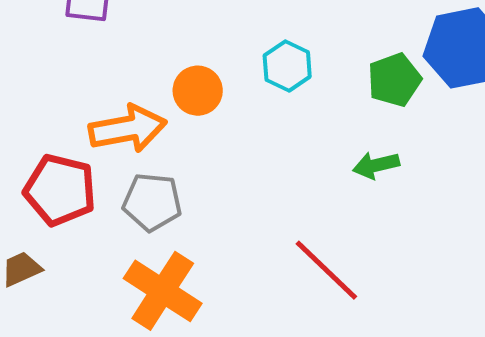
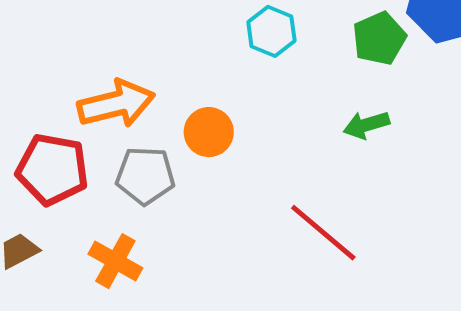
orange circle: (198, 91) -> (209, 132), moved
orange cross: (163, 291) -> (115, 261), moved, size x0.7

